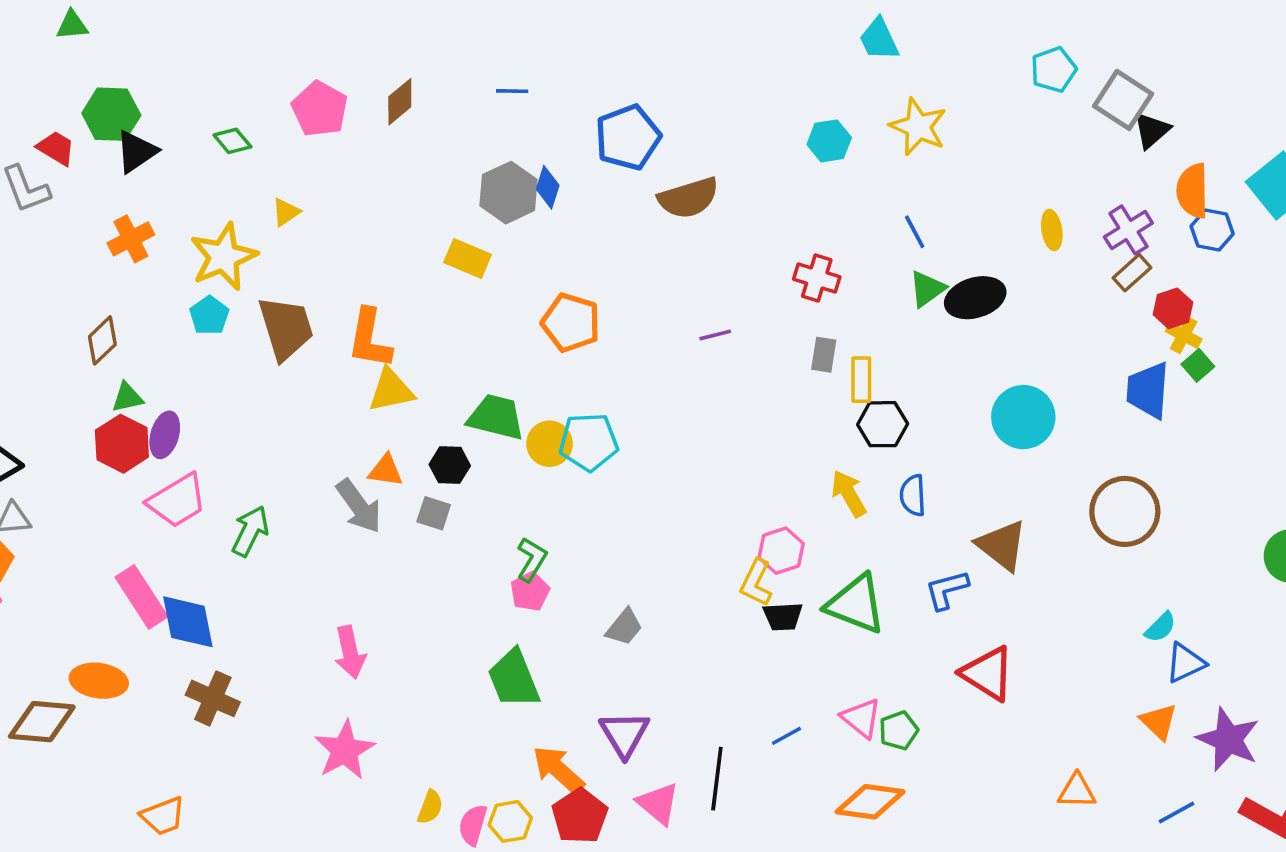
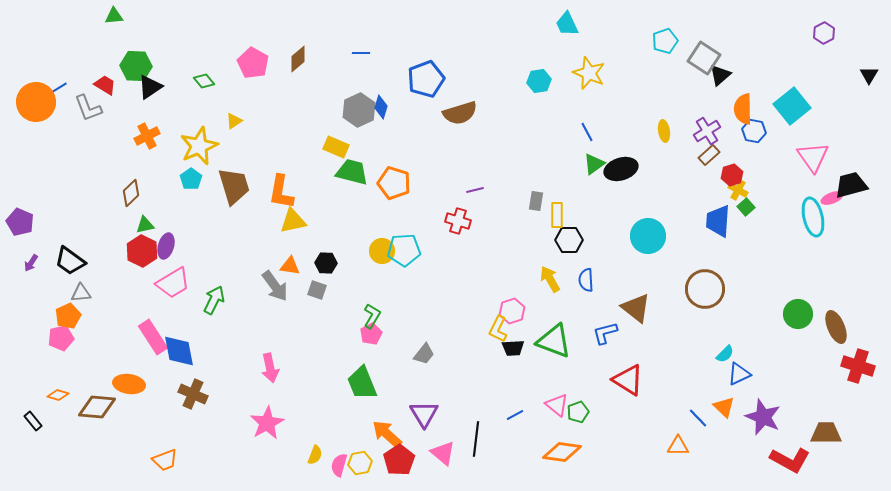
red cross: (817, 278) -> (458, 221), moved
green trapezoid: (496, 417) -> (352, 172), moved
blue line: (1176, 812) -> (698, 418), moved, turned 75

